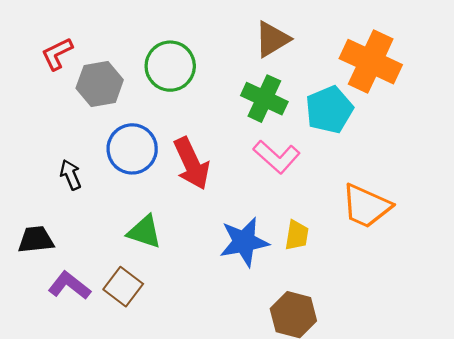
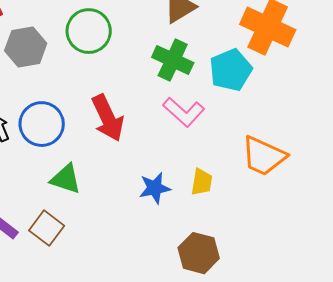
blue circle: (132, 149) -> (42, 124), moved
blue star: (244, 242) -> (155, 188), size x0.7

